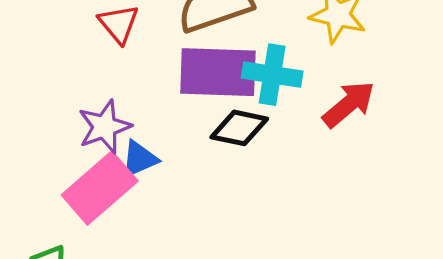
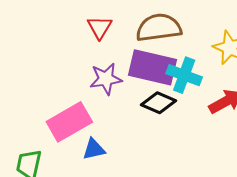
purple star: (105, 127) -> (106, 79), moved
blue triangle: (139, 159) -> (94, 149), moved

